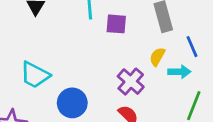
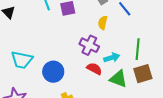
cyan arrow: (179, 72) -> (112, 58), moved

